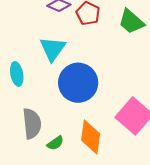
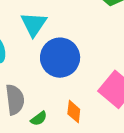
orange diamond: (91, 137) -> (74, 112), size x0.7

